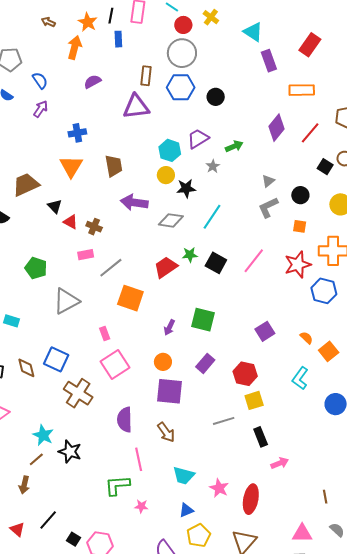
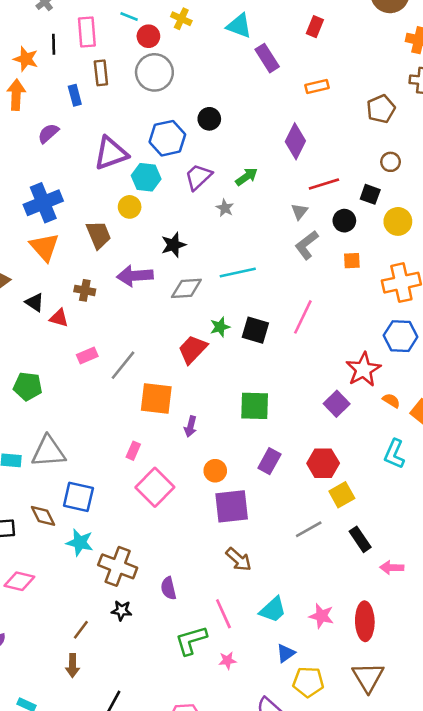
blue rectangle: (118, 39) -> (75, 95), moved
red rectangle: (310, 45) -> (315, 27), size x0.7
brown rectangle: (146, 76) -> (101, 73), moved
blue hexagon: (181, 87) -> (167, 138), moved
orange rectangle: (302, 90) -> (317, 87), size x0.7
blue cross: (77, 133) -> (43, 203), size x1.6
red line: (310, 133) -> (324, 184), moved, turned 45
cyan hexagon: (170, 150) -> (146, 177), moved
black square: (325, 167) -> (370, 194), moved
yellow circle: (166, 175) -> (130, 207), moved
black star: (186, 188) -> (174, 245), moved
cyan line: (212, 217) -> (238, 272), turned 56
brown cross: (94, 227) -> (85, 290), moved
red star: (298, 265) -> (363, 370), moved
gray triangle: (66, 301) -> (48, 452), moved, turned 36
purple arrow: (169, 327) -> (191, 426), moved
pink rectangle: (105, 334) -> (133, 451), turned 56
brown cross: (78, 393) -> (118, 566), moved
purple semicircle: (125, 420) -> (169, 588), moved, size x0.7
cyan star: (43, 435) -> (80, 542), moved
black star: (70, 452) -> (122, 611), size x0.7
pink line: (139, 459) -> (223, 614), moved
pink arrow: (280, 463) -> (392, 568), turned -144
cyan trapezoid: (184, 475) -> (273, 610), turned -45
yellow pentagon: (199, 535) -> (308, 682), turned -30

